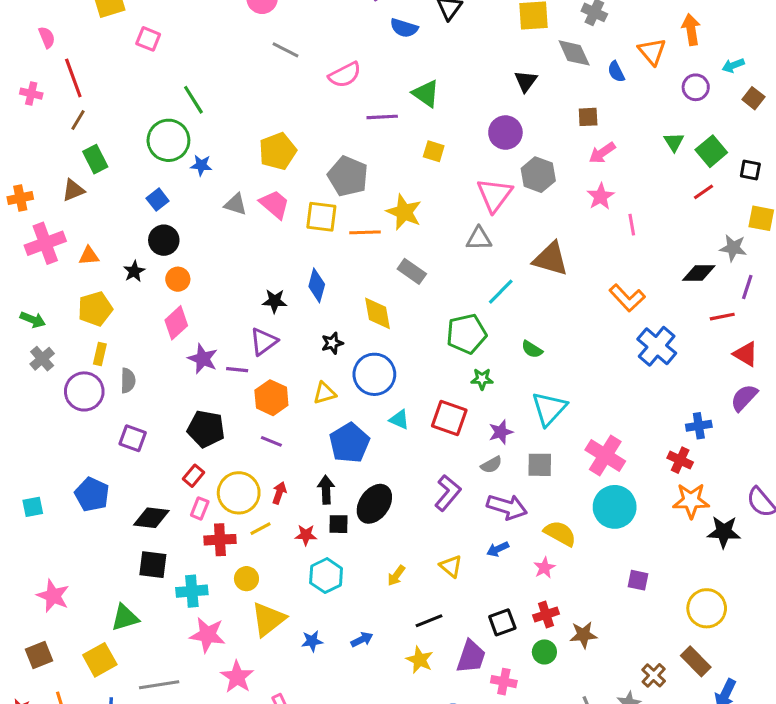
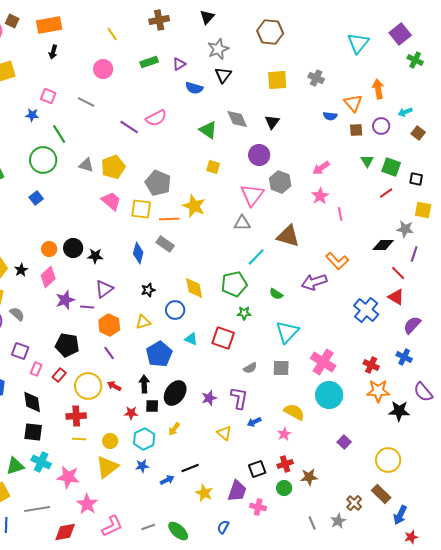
pink square: (148, 39) -> (48, 96), moved
gray line: (285, 50) -> (86, 102), moved
gray diamond: (574, 53) -> (237, 119), moved
blue semicircle: (616, 72) -> (330, 116), turned -56
purple line: (382, 117) -> (129, 127), moved, turned 36
brown square: (588, 117) -> (356, 130), moved
green square: (711, 151) -> (391, 167), turned -30
blue star: (201, 165) -> (32, 115), moved
gray triangle: (236, 204) -> (86, 165), moved
black circle: (164, 240) -> (73, 248), moved
black star: (134, 271) -> (21, 270), moved
gray rectangle: (412, 271) -> (165, 244), moved
black star: (275, 301) -> (95, 256), moved
yellow diamond: (378, 313) -> (194, 288), moved
red line: (722, 317) -> (398, 273), turned 56
blue cross: (657, 346) -> (366, 310), moved
red triangle: (746, 354) -> (396, 297), moved
purple star: (203, 359) -> (65, 300), turned 30
blue circle: (374, 374) -> (175, 310), size x0.7
gray semicircle: (128, 381) -> (17, 314), turned -49
blue cross: (699, 426) -> (404, 357), moved, turned 35
purple star: (501, 432) -> (209, 398), moved
purple line: (271, 441) -> (109, 353), turned 32
red arrow: (279, 493) -> (114, 386), turned -80
purple L-shape: (448, 493) -> (239, 398), moved, turned -30
purple arrow: (507, 507) -> (314, 282), moved, turned 145
pink rectangle: (200, 508) -> (36, 369), moved
black diamond: (151, 518) -> (32, 402), turned 75
yellow line: (261, 529) -> (79, 439), moved, turned 32
yellow arrow: (396, 576) -> (174, 429), moved
yellow circle: (246, 579) -> (110, 441), moved
purple square: (638, 580) -> (344, 442), turned 32
cyan cross: (192, 591) -> (41, 462), moved, turned 30
black line: (429, 621) -> (190, 468), moved
blue star: (312, 641) -> (142, 466), moved

